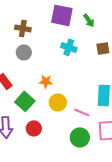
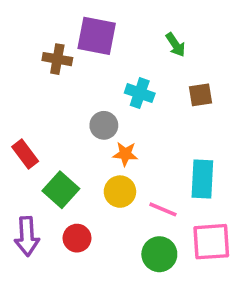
purple square: (62, 15) -> (97, 36), moved
gray circle: (24, 52) -> (104, 125), moved
orange star: (46, 81) -> (125, 154), moved

